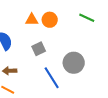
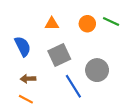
orange circle: (50, 20) -> (87, 24), moved
gray square: (39, 49) -> (59, 55), size x1.5

